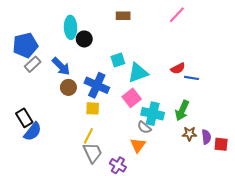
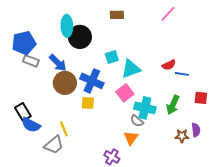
black circle: (84, 39) -> (80, 37), size x1.5
gray rectangle: (33, 64) -> (31, 61), turned 63
brown circle: (68, 87) -> (65, 83), size x1.5
blue semicircle: (33, 132) -> (31, 125), turned 78
brown star: (189, 134) -> (182, 136), moved
yellow line: (88, 136) -> (64, 129), moved, turned -49
red square: (221, 144) -> (201, 98), moved
gray trapezoid: (93, 153) -> (54, 145), moved, turned 75

